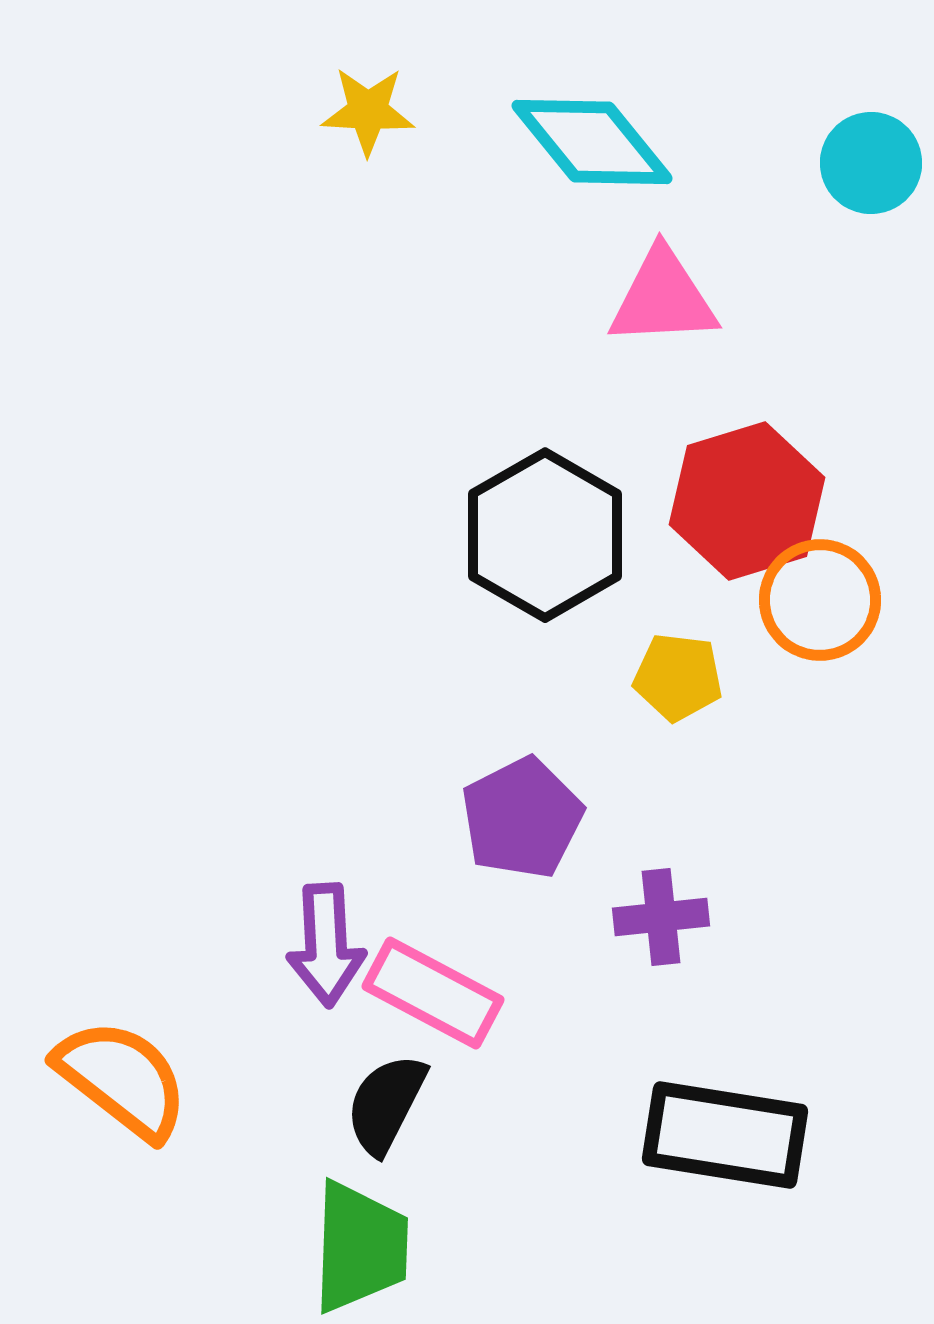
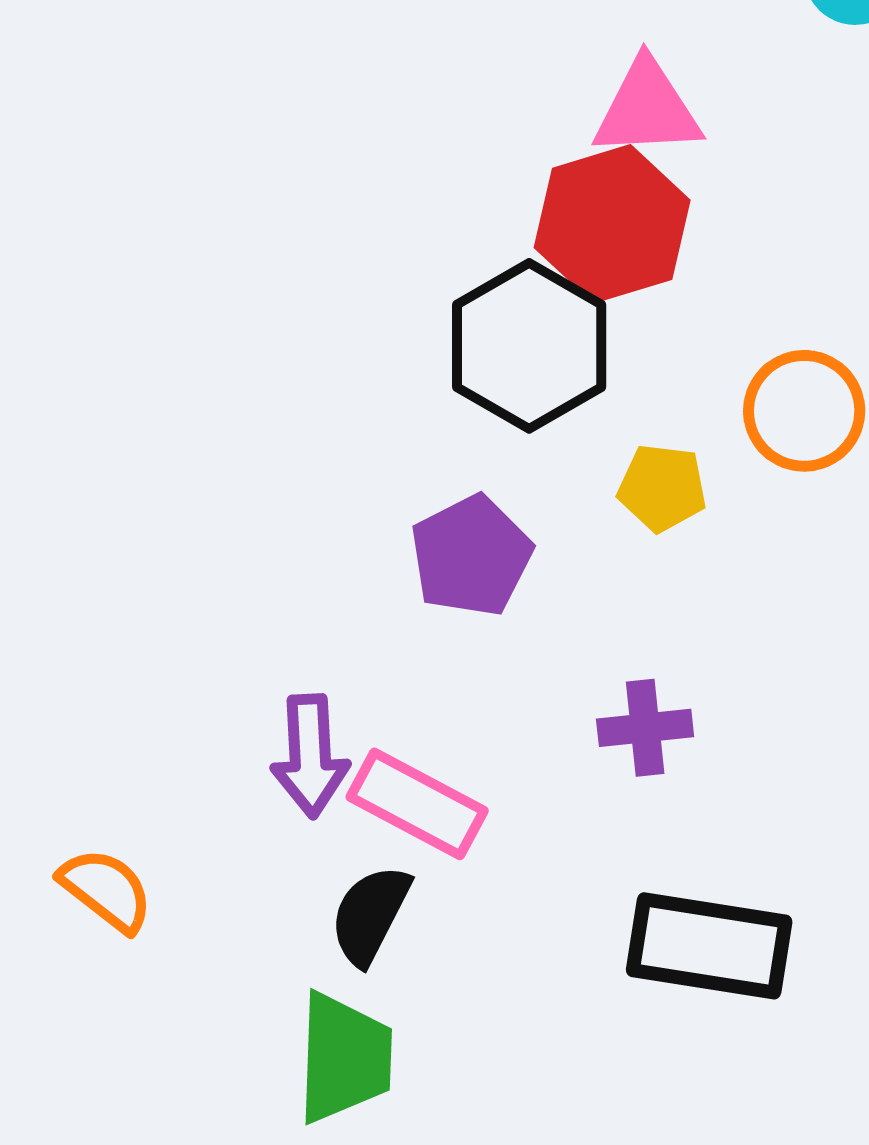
red hexagon: (747, 501) -> (612, 224), moved
purple pentagon: (522, 818) -> (471, 556), moved
orange semicircle: (122, 1079) -> (106, 890), size x0.7

